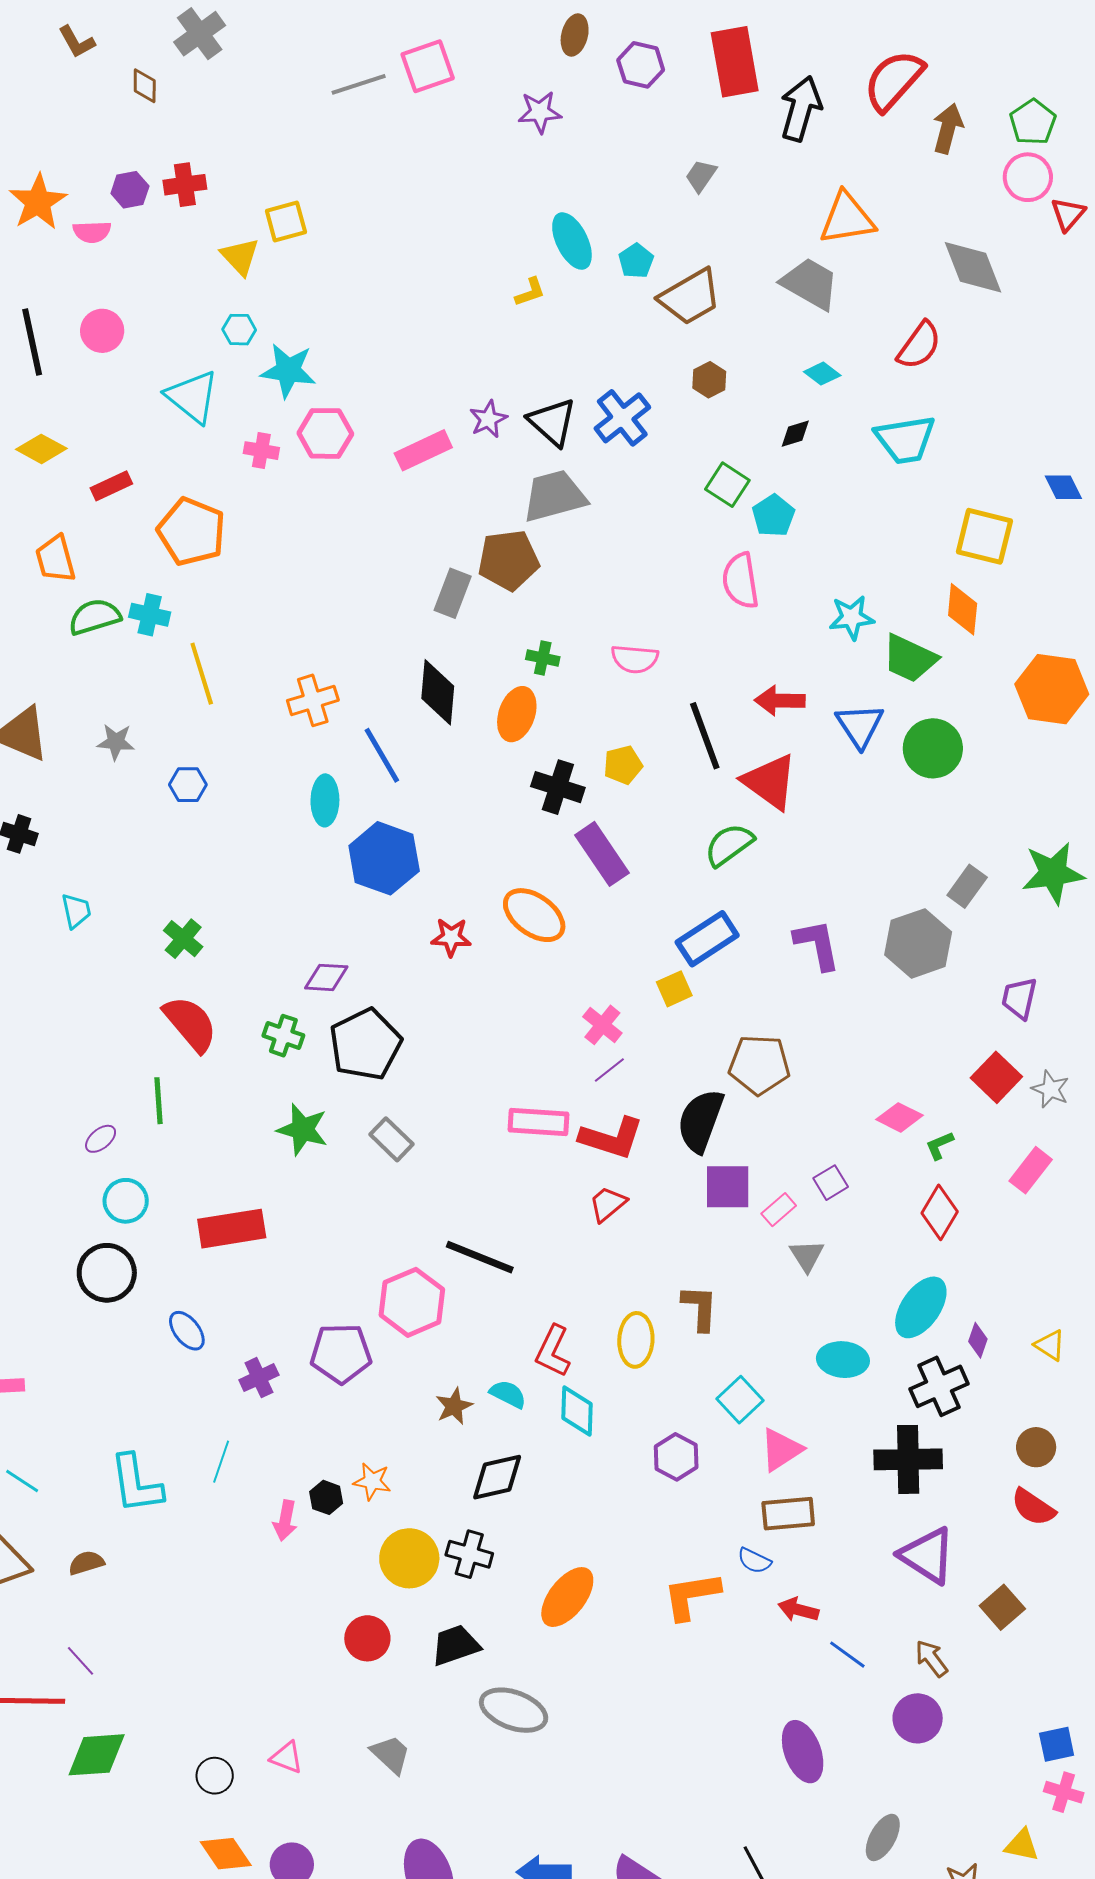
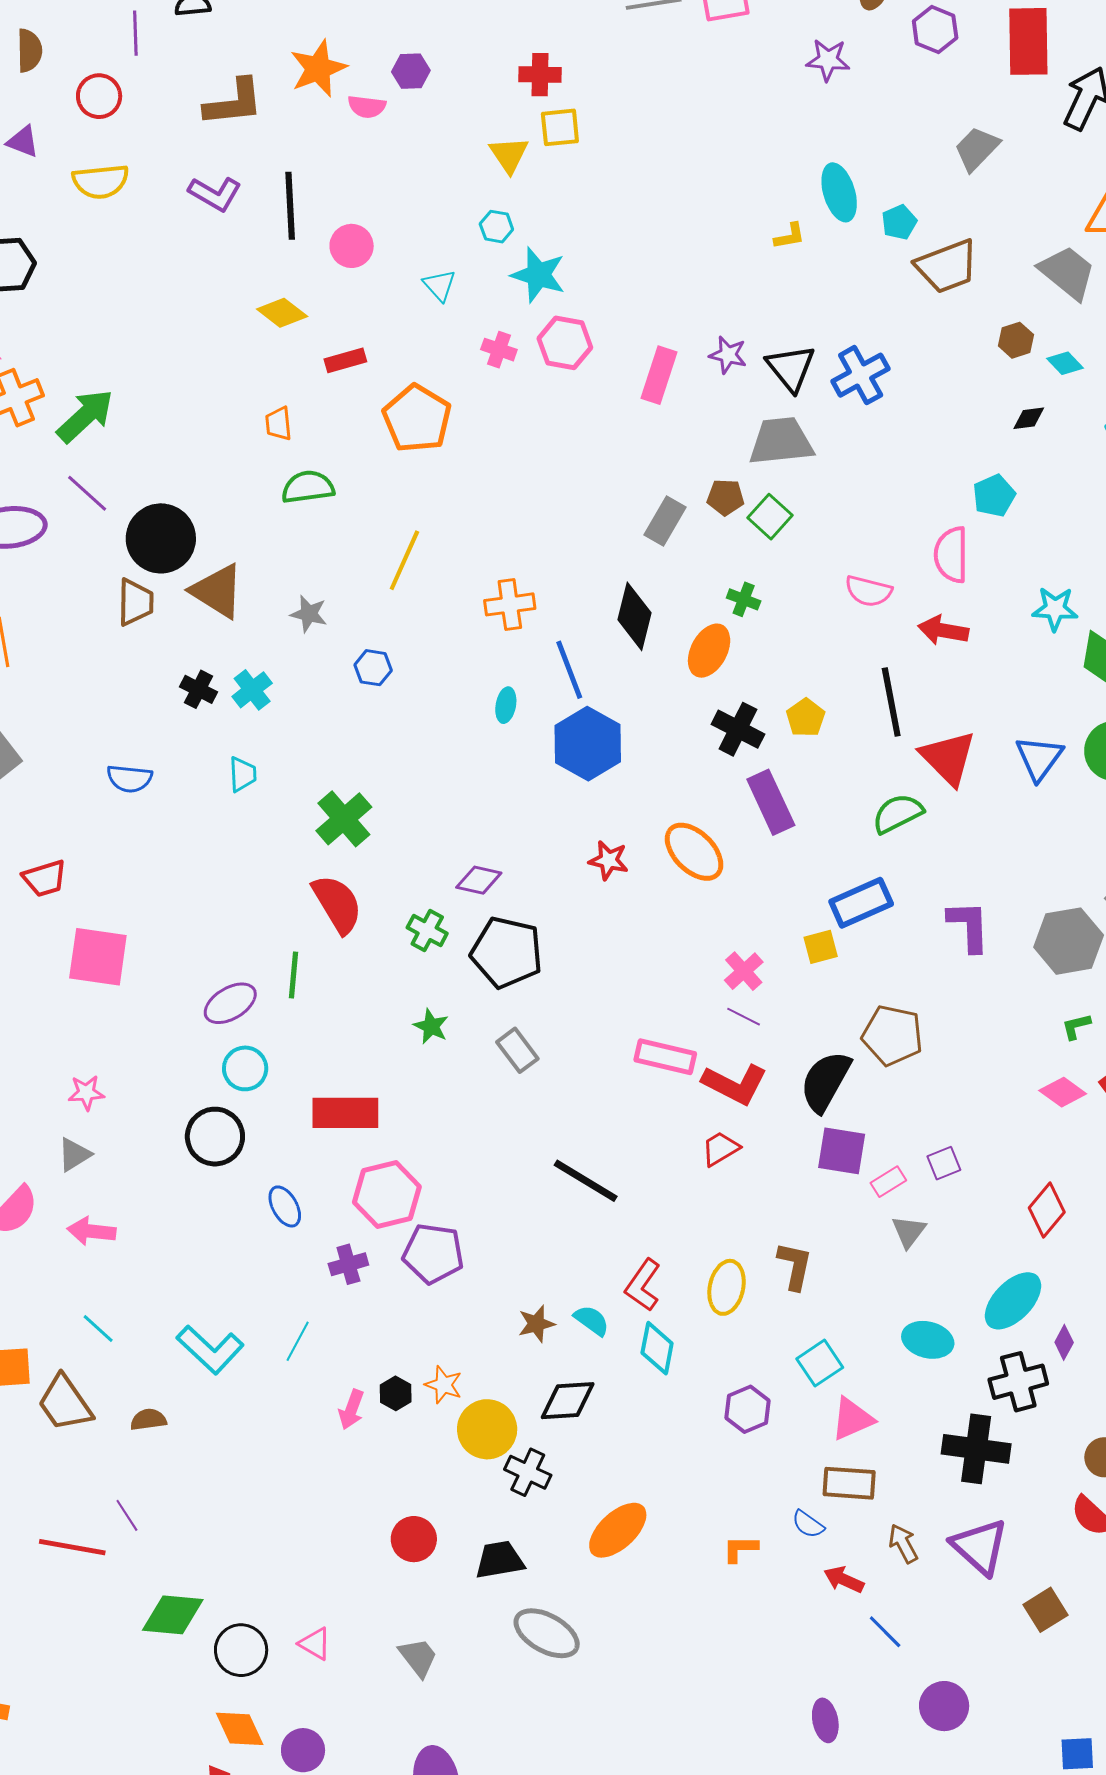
gray trapezoid: (701, 176) -> (977, 149), size x1.4
red cross: (185, 185) -> (540, 75), moved
pink circle: (102, 331) -> (352, 246), moved
brown hexagon: (709, 380) -> (1016, 340), moved
cyan triangle: (192, 397) -> (439, 285), size x0.6
purple star: (488, 419) -> (728, 355), turned 30
pink rectangle: (423, 450) -> (659, 375), turned -56
green square: (727, 485) -> (770, 517), moved
orange trapezoid: (56, 559) -> (279, 424), size x0.7
brown pentagon: (509, 560) -> (725, 497), size x0.6
cyan cross: (150, 615) -> (252, 690), moved, turned 30
pink semicircle: (635, 659) -> (868, 591), moved
yellow line: (202, 674) -> (404, 560), turned 32
red arrow: (780, 701) -> (943, 630), moved
blue triangle: (860, 726) -> (1039, 758), moved
yellow pentagon: (623, 765) -> (806, 718), turned -30
cyan ellipse: (325, 800) -> (506, 705), size x0.7
blue hexagon: (384, 858) -> (588, 744), moved
green cross: (183, 939) -> (344, 819), size x1.4
black pentagon: (365, 1044) -> (507, 952), turned 30
purple line: (609, 1070) -> (744, 1017), turned 56
pink diamond: (900, 1117) -> (1063, 1092), moved
green star: (303, 1129) -> (431, 1026), size x0.7
purple ellipse: (101, 1139) -> (230, 1003), size x1.6
green L-shape: (940, 1145) -> (1076, 1026), moved
pink hexagon: (412, 1302) -> (387, 1194), moved
cyan L-shape: (136, 1484) -> (210, 1349), turned -48
yellow circle: (409, 1558) -> (487, 1429), moved
orange L-shape: (691, 1596) -> (740, 1549), size x0.6
brown arrow: (931, 1658) -> (903, 1544), moved
purple ellipse: (803, 1752) -> (825, 1720), size x0.7
green diamond: (97, 1755) -> (173, 1615), moved
black circle: (215, 1776) -> (241, 1650), size x1.4

